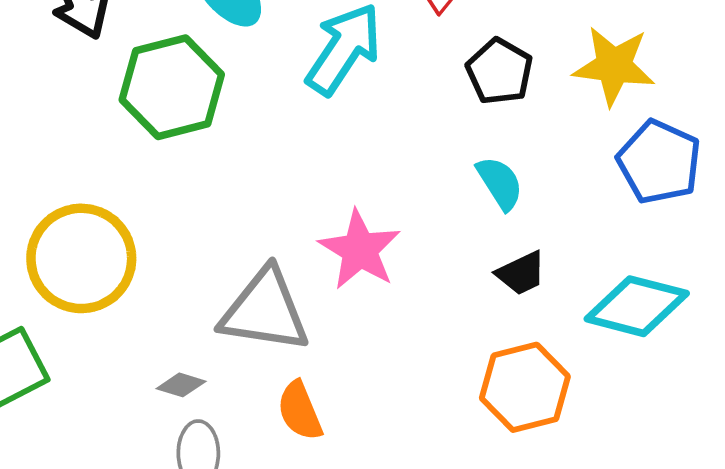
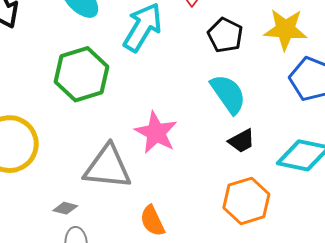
green hexagon: (172, 87) -> (81, 74), moved
cyan semicircle: (500, 183) -> (228, 94), size x1.4
orange semicircle: (300, 411) -> (152, 221), moved

